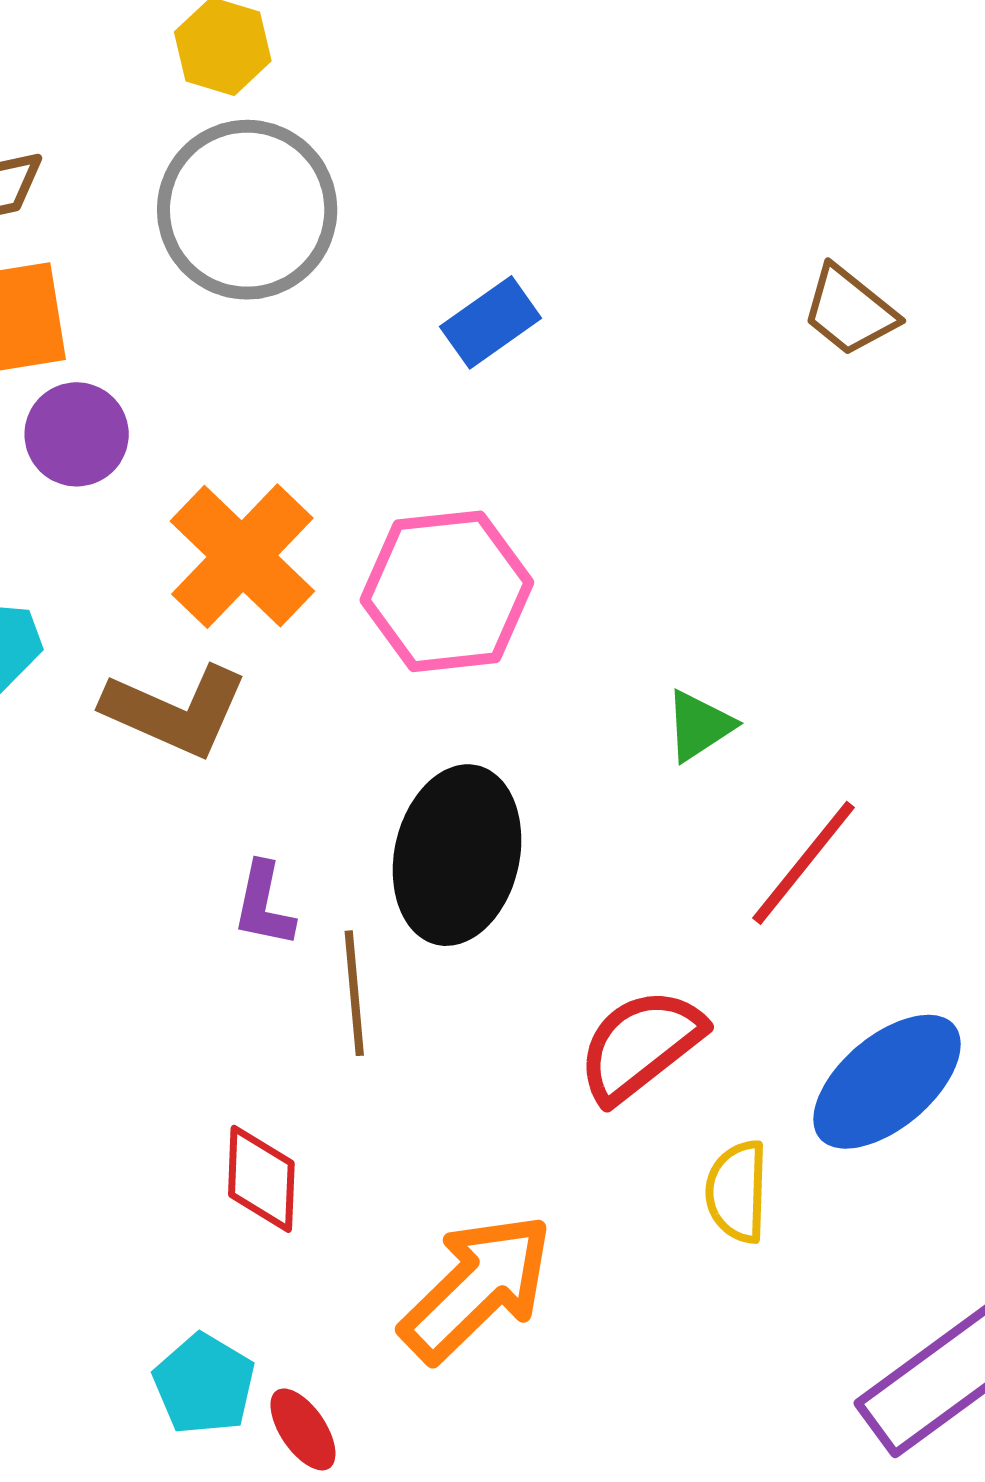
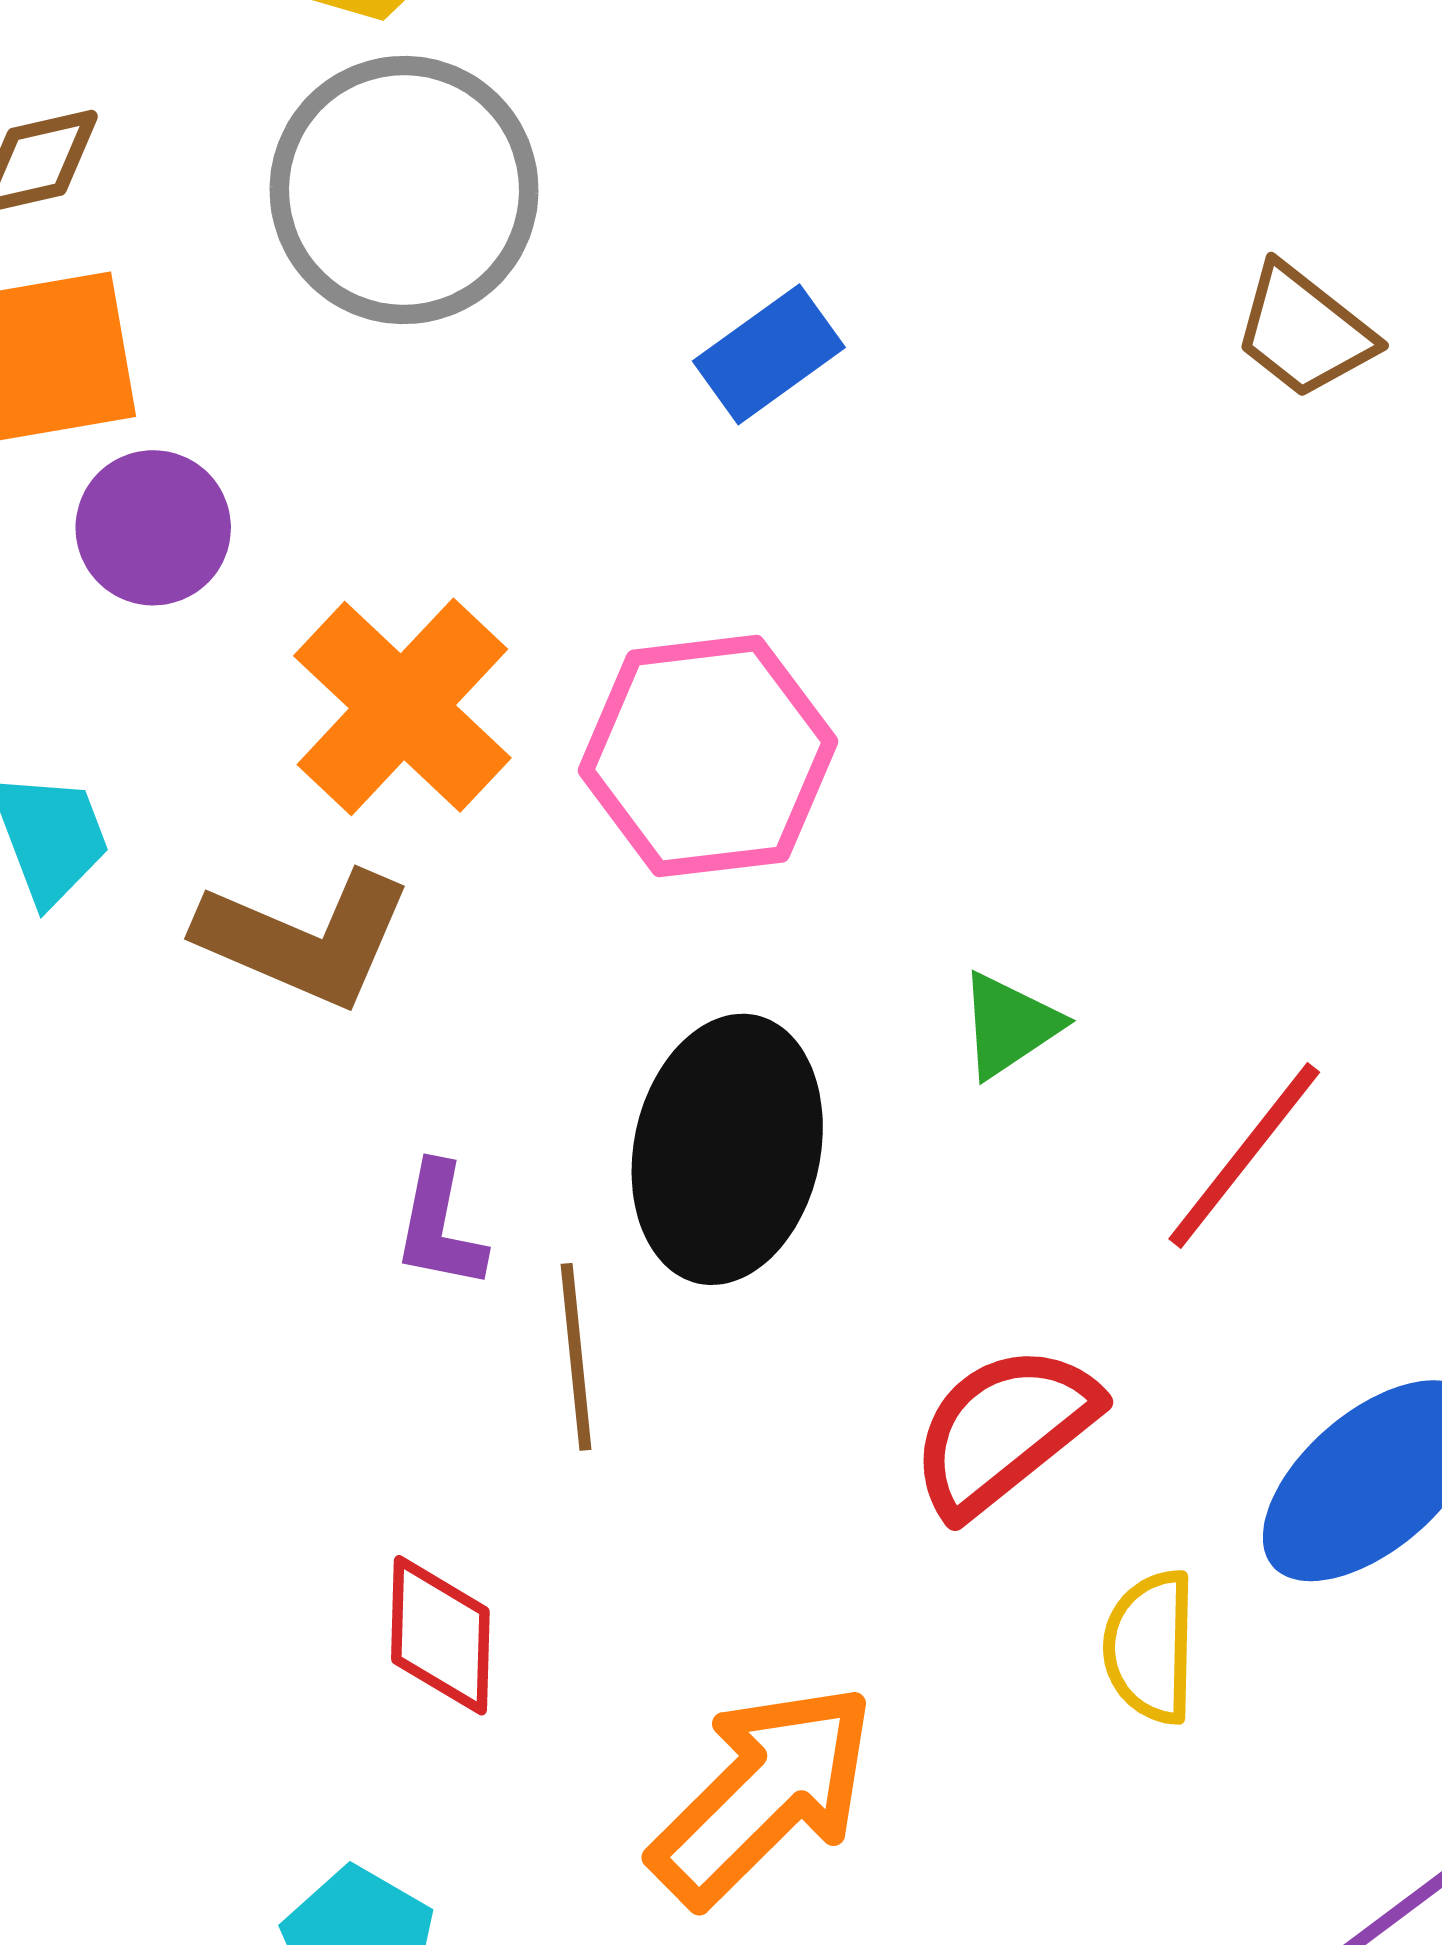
green triangle: (699, 726) -> (1009, 1025), moved

